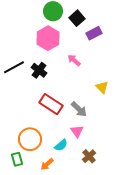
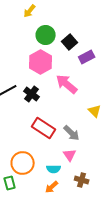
pink arrow: (74, 60) -> (67, 84), size x1.6
cyan semicircle: (61, 145) -> (54, 169), turned 40
brown cross: (89, 156) -> (82, 180), turned -32
orange arrow: (47, 164) -> (52, 187), moved

